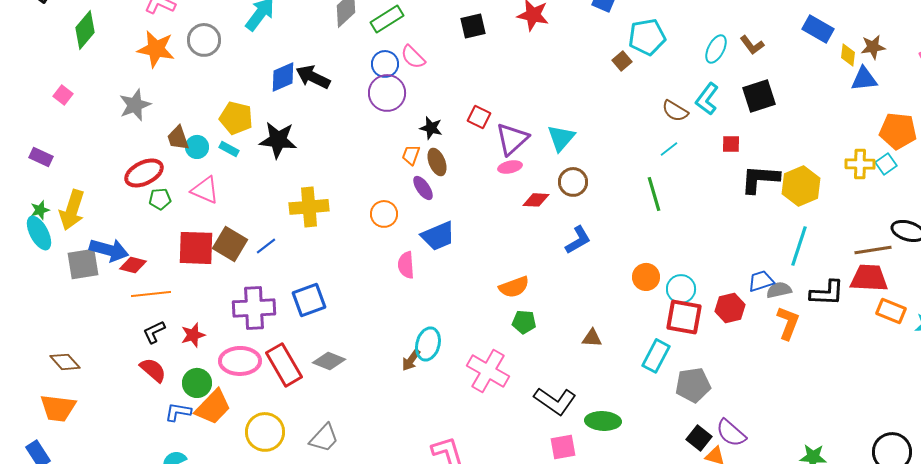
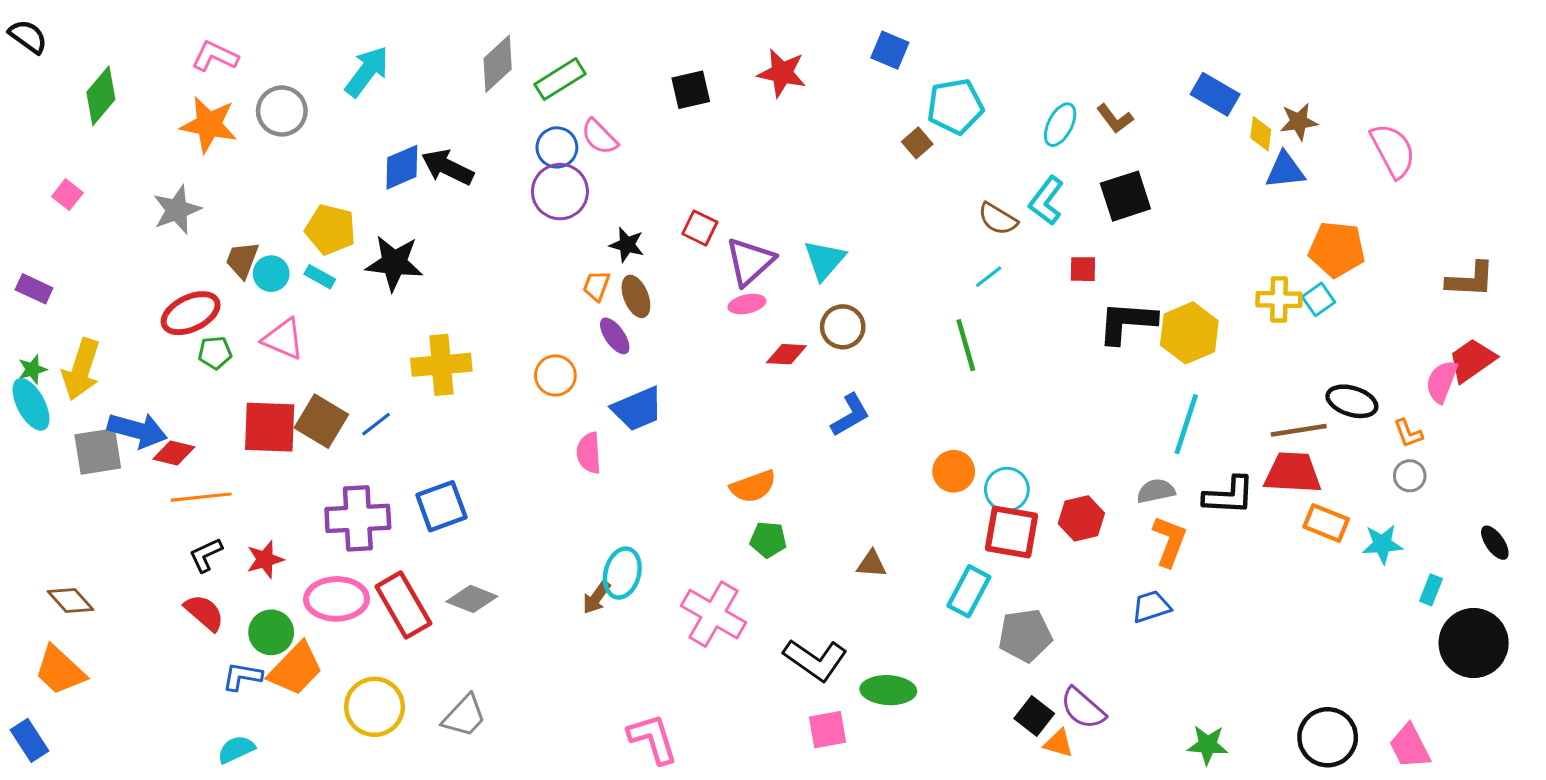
brown trapezoid: (178, 138) -> (242, 260), turned 40
blue trapezoid: (761, 281) -> (1151, 607), moved
orange trapezoid: (58, 408) -> (60, 670), turned 36

